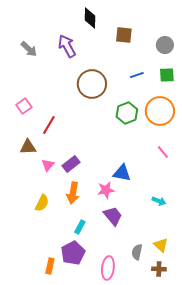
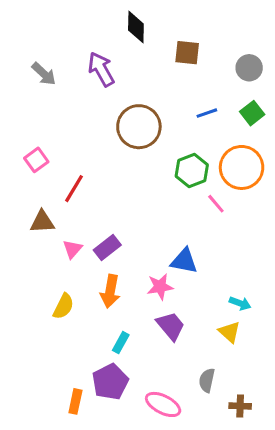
green square: (167, 75) -> (252, 113), turned -35
pink line: (163, 152) -> (216, 204), moved
yellow triangle: (161, 245) -> (229, 332), moved
pink ellipse: (108, 268) -> (163, 404), turned -70

